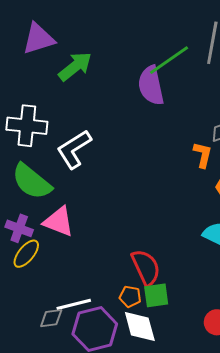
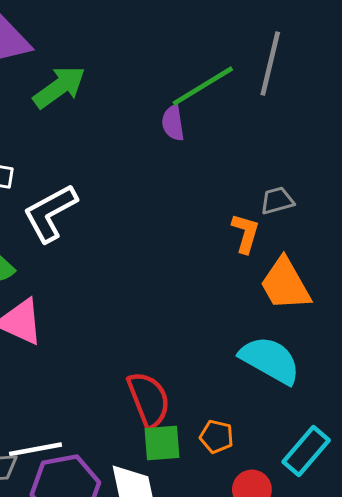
purple semicircle: (151, 85) -> (173, 123), size x0.6
orange pentagon: (130, 297) -> (217, 437), moved

